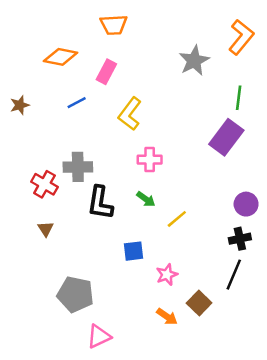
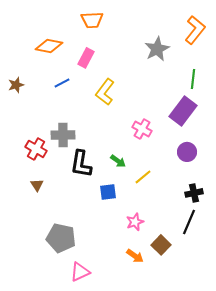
pink cross: (150, 160) -> (142, 129), moved, turned 30
purple circle: (246, 204) -> (187, 152), moved
blue square: (134, 251) -> (108, 192), moved

